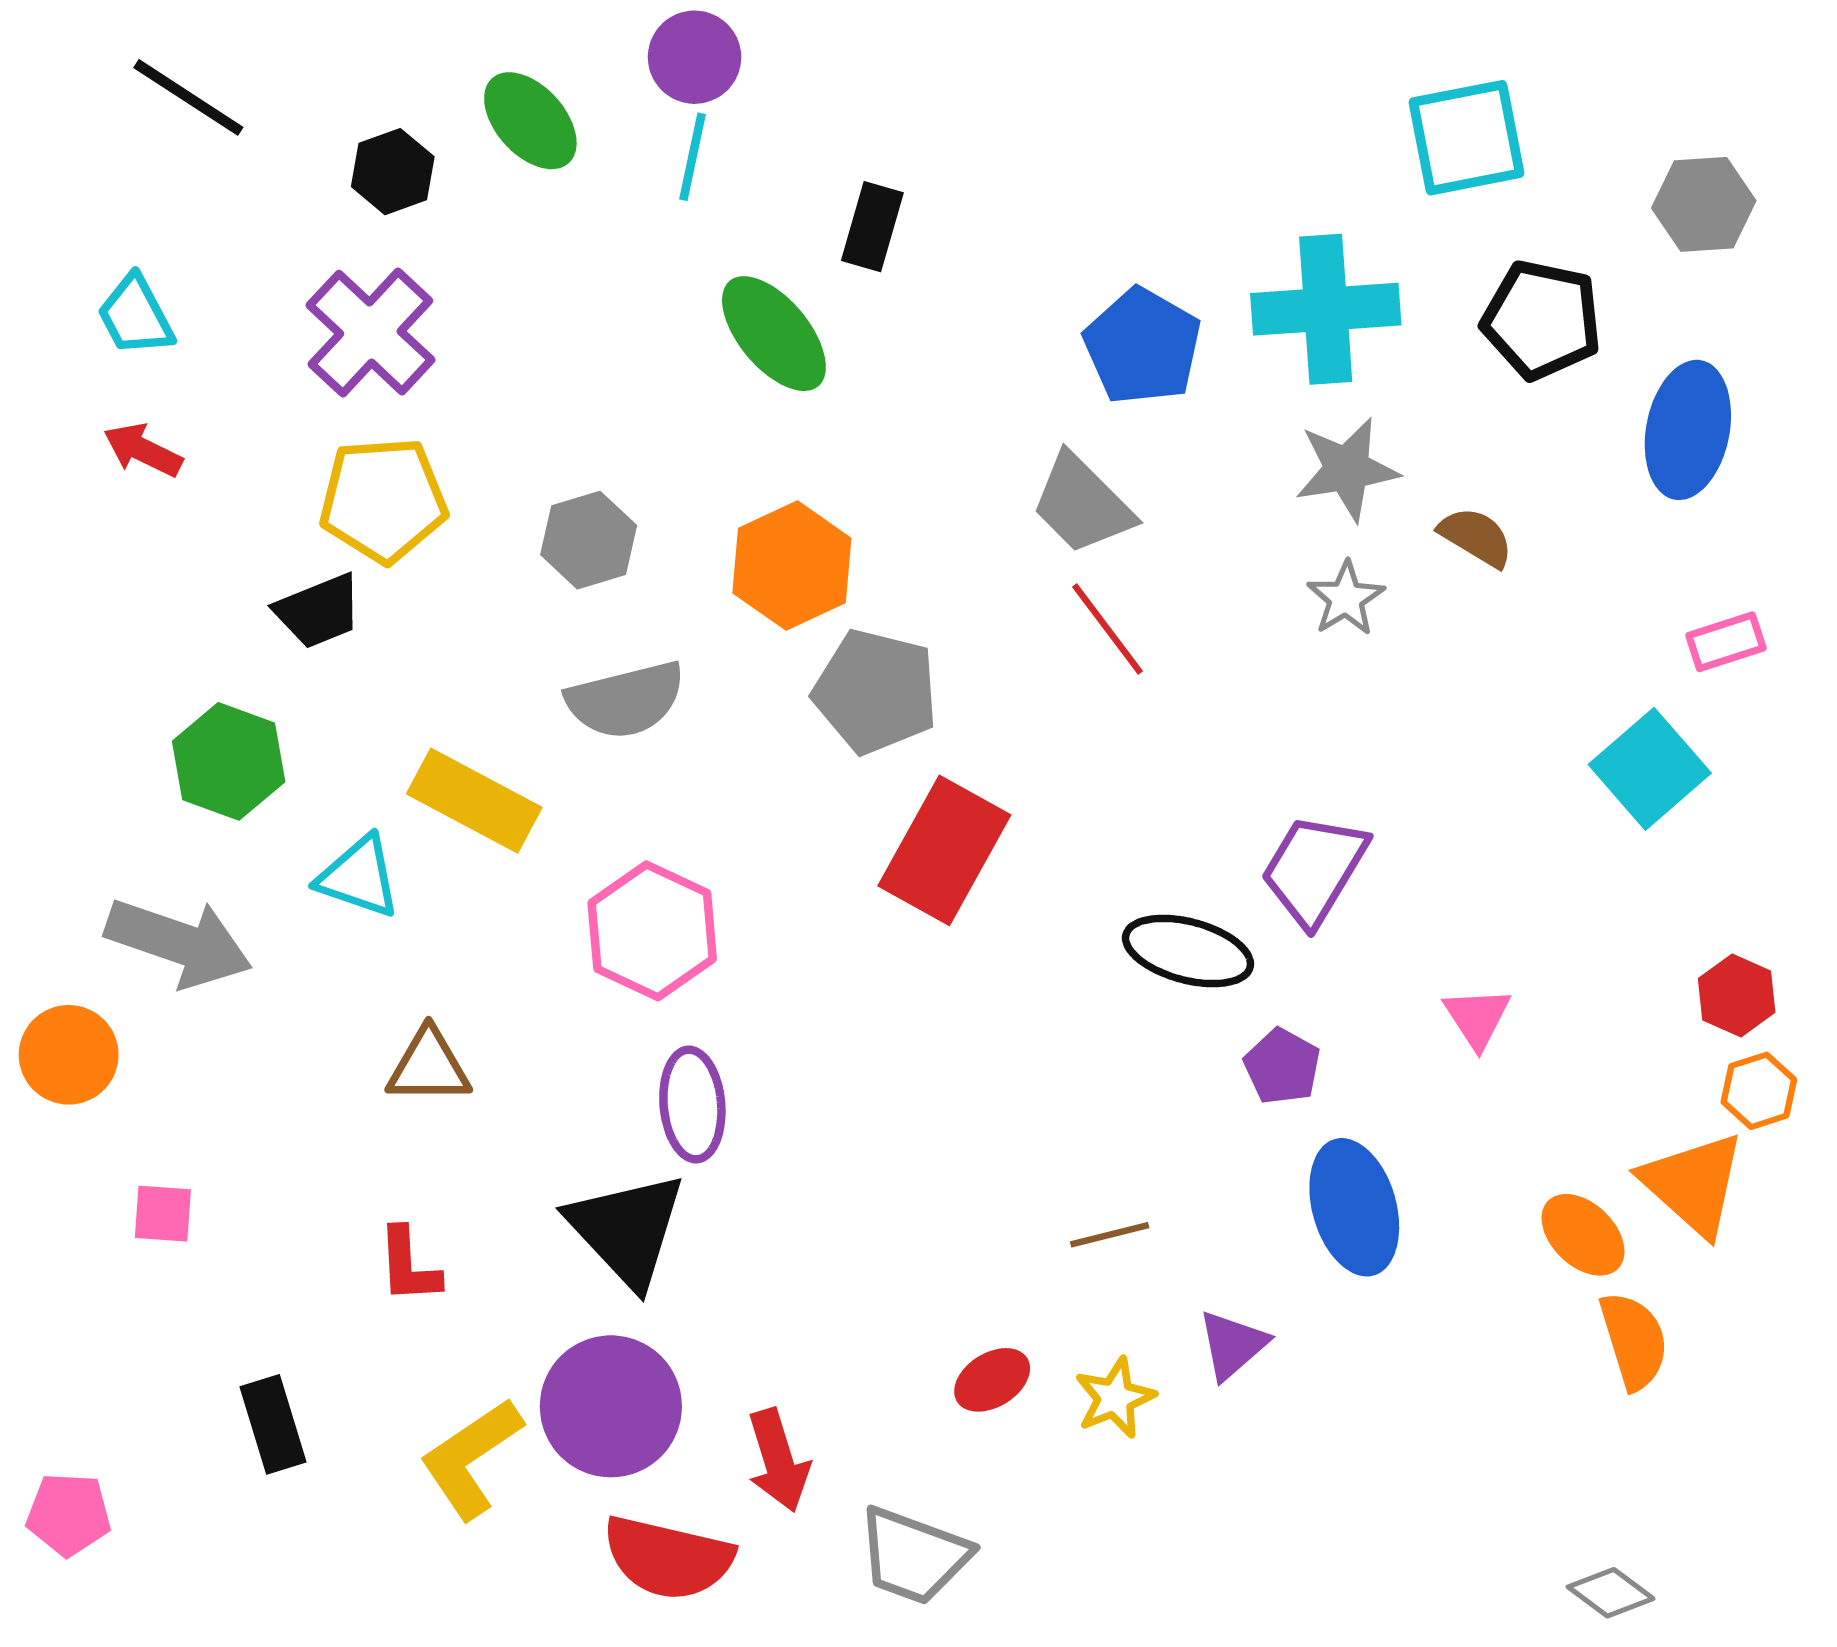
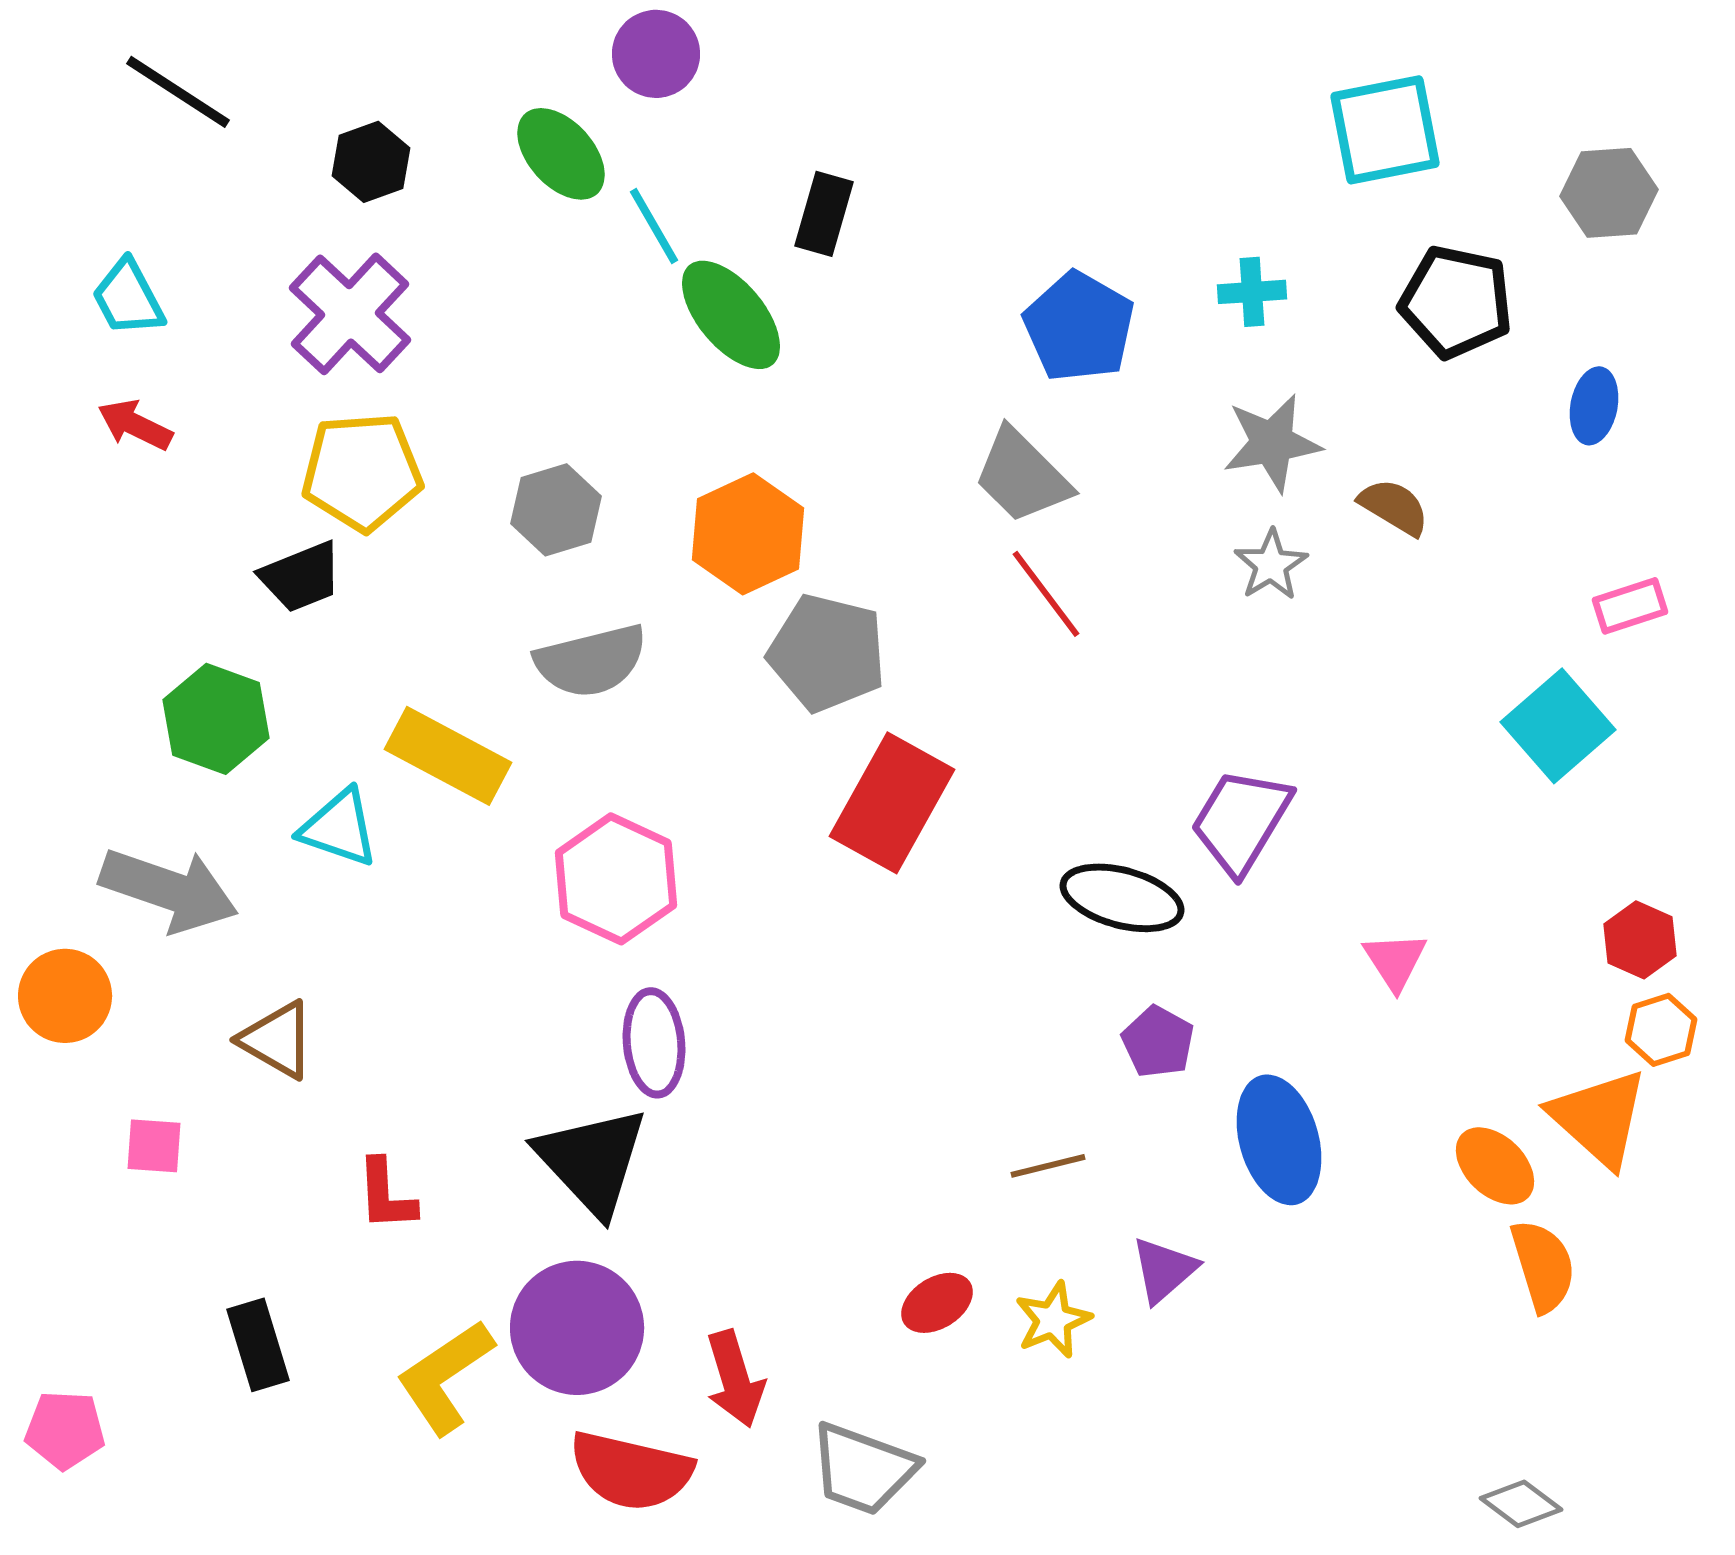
green ellipse: (530, 121) -> (561, 154), moved
cyan line: (692, 157) -> (654, 226), moved, turned -42
cyan cross: (1326, 309) -> (1252, 292), size x0.5
blue ellipse: (1688, 430) -> (1594, 406), size x0.6
brown triangle: (429, 1066) -> (277, 1040), moved, turned 30
purple pentagon: (1282, 1066) -> (1158, 1042), moved

